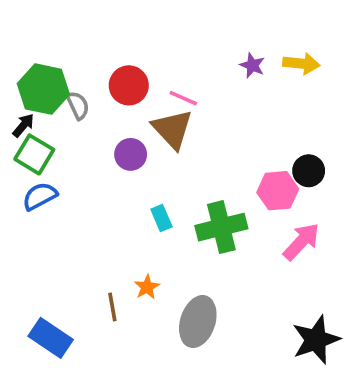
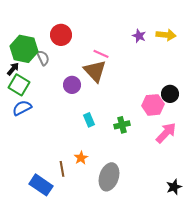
red circle: (129, 85) -> (61, 35), moved
green cross: (221, 227) -> (122, 125), size x0.6
blue rectangle: (51, 338) -> (41, 185), moved
black star: (316, 340) -> (174, 187), size x0.6

